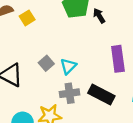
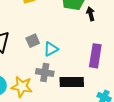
black rectangle: (101, 94) -> (72, 82), turned -45

